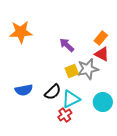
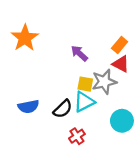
orange star: (21, 32) -> (25, 38), turned -30
yellow square: (72, 71) -> (85, 84), turned 32
cyan triangle: (71, 99) -> (84, 102), moved

